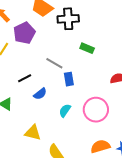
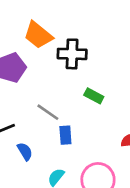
blue semicircle: (40, 94) -> (25, 151), turned -88

